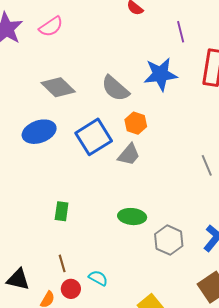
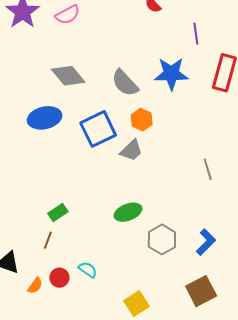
green rectangle: (62, 211) -> (58, 212), moved, turned 42
green ellipse: (132, 217) -> (128, 212), turned -32
brown line: (62, 263) -> (48, 240), moved, turned 30

